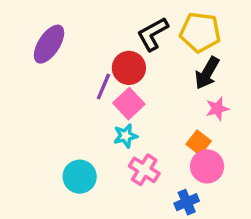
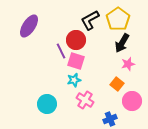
yellow pentagon: (200, 32) -> (118, 19), turned 30
purple line: (103, 87) -> (61, 51), turned -49
pink square: (129, 104) -> (76, 61), turned -30
pink circle: (207, 166) -> (132, 101), moved

